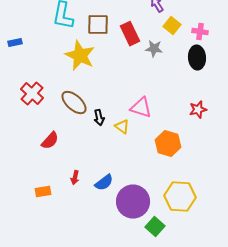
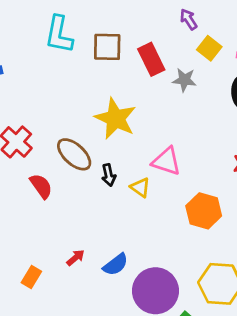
yellow star: (80, 56) -> (115, 119), moved
red semicircle: (50, 141) -> (41, 186), moved, turned -78
red arrow: (75, 178) -> (76, 258), turned -144
orange rectangle: (43, 192) -> (31, 277), turned -49

